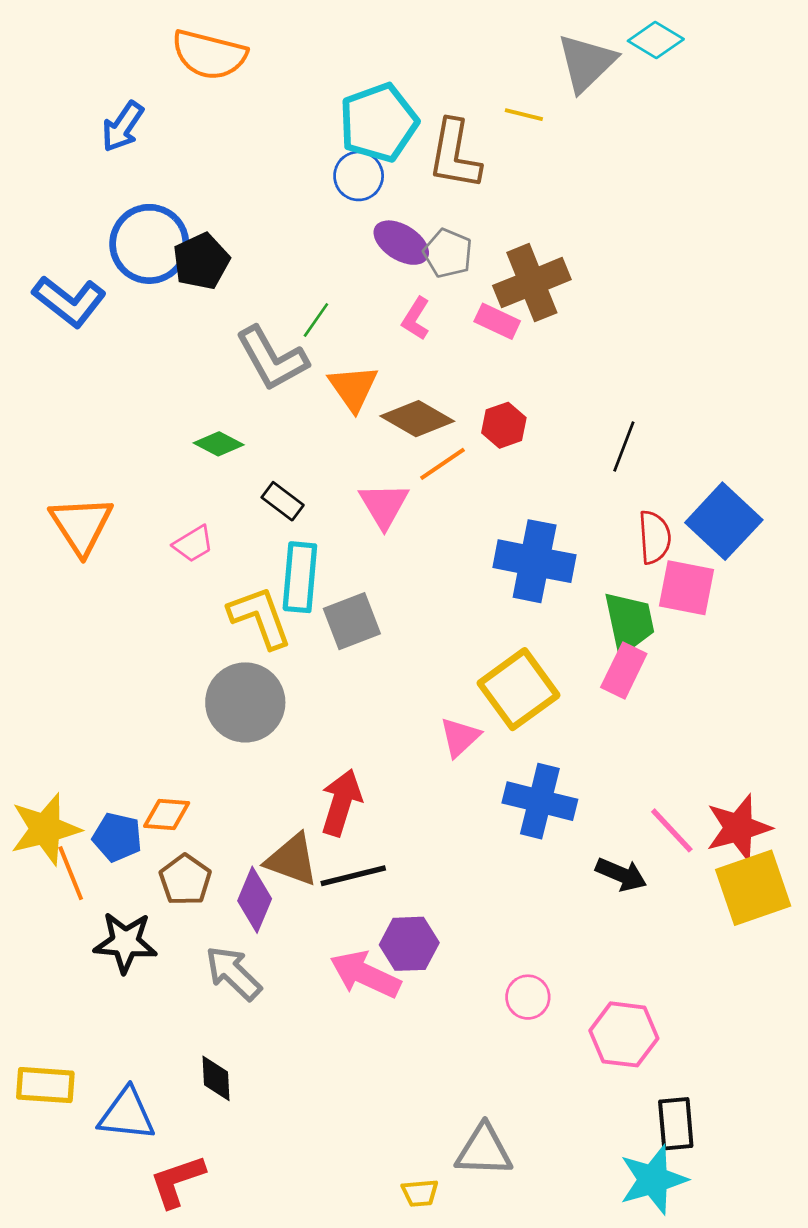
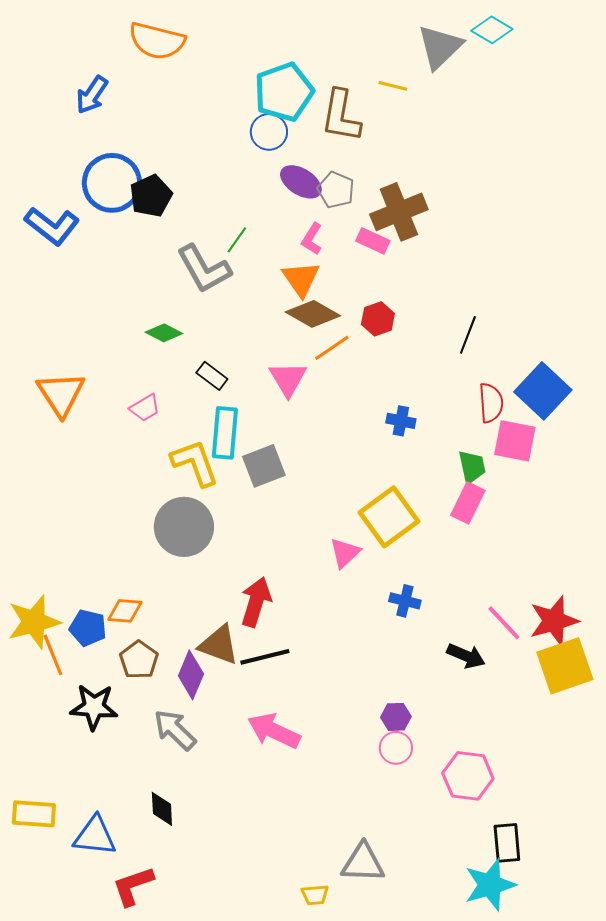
orange triangle: (353, 388) -> (301, 279), moved
blue cross: (535, 561) -> (401, 421), size x0.5
green trapezoid: (629, 623) -> (472, 467), size x0.7
blue cross: (540, 801) -> (405, 601), size x0.6
purple hexagon: (409, 944) -> (396, 717), moved, size x0.7

